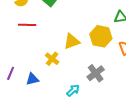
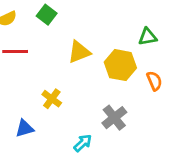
yellow triangle: (72, 41) -> (79, 52), moved

